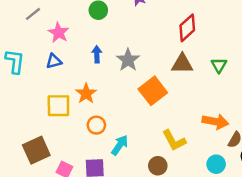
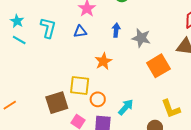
gray star: (128, 60) -> (141, 38), turned -30
yellow square: (58, 106) -> (80, 86), moved
orange circle: (96, 125) -> (98, 99), moved

